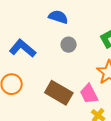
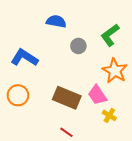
gray circle: (69, 45) -> (78, 46), moved

